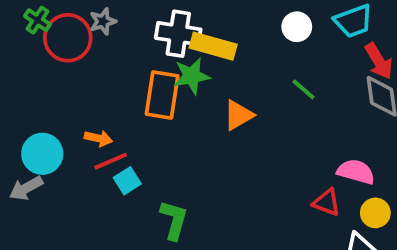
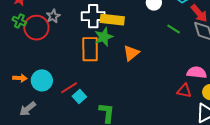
green line: (304, 89) -> (174, 29), moved
orange arrow: (98, 138) -> (20, 78), moved
cyan circle: (42, 154) -> (42, 80), moved

